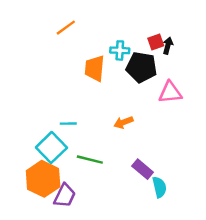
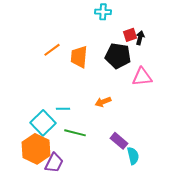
orange line: (66, 28) -> (52, 50), moved
cyan cross: (120, 50) -> (103, 12), moved
cyan line: (68, 124) -> (63, 109), moved

